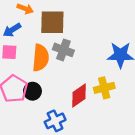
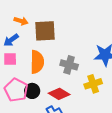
gray cross: (63, 50) -> (69, 65), moved
red diamond: (79, 96) -> (59, 94), moved, turned 70

